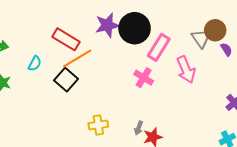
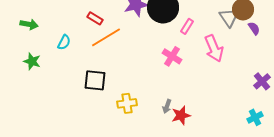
red rectangle: (66, 39) -> (95, 18), size x0.6
pink rectangle: (159, 47) -> (187, 26), size x0.6
black square: (66, 80) -> (95, 80), moved, turned -35

